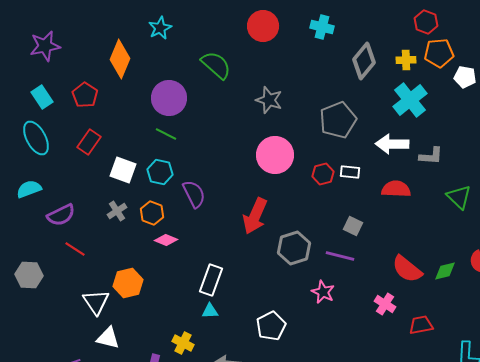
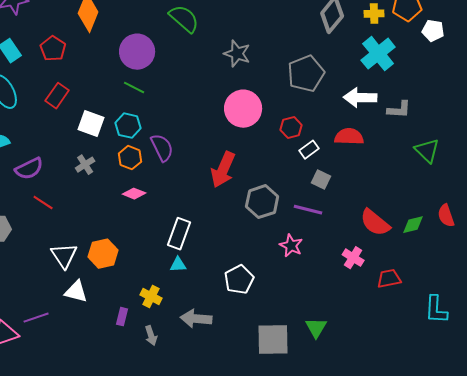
white rectangle: (350, 172) -> (309, 150), moved, turned -42
red semicircle: (396, 189) -> (349, 137), moved
orange hexagon: (152, 213) -> (130, 158), moved
orange hexagon: (128, 283) -> (103, 254), moved

